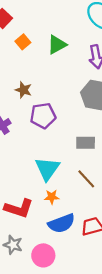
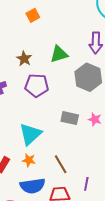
green triangle: (57, 45) -> (59, 54), moved
brown line: (86, 179) -> (61, 164), moved

